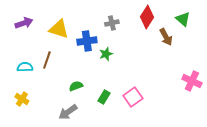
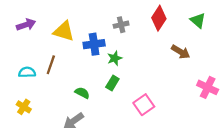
brown arrow: (166, 37) -> (181, 52), moved, turned -30
green semicircle: (76, 86) -> (82, 93), turned 48
green rectangle: (104, 97) -> (112, 83), moved

